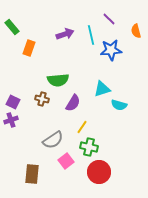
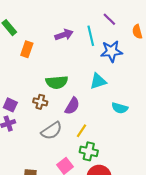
cyan triangle: (102, 89) -> (98, 81), moved
gray semicircle: (53, 140) -> (52, 131), moved

